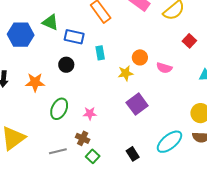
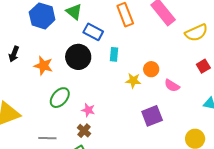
black circle: (66, 65) -> (78, 57), size x1.6
purple square: (137, 104) -> (152, 116), moved
brown cross: (83, 138) -> (84, 131), moved

